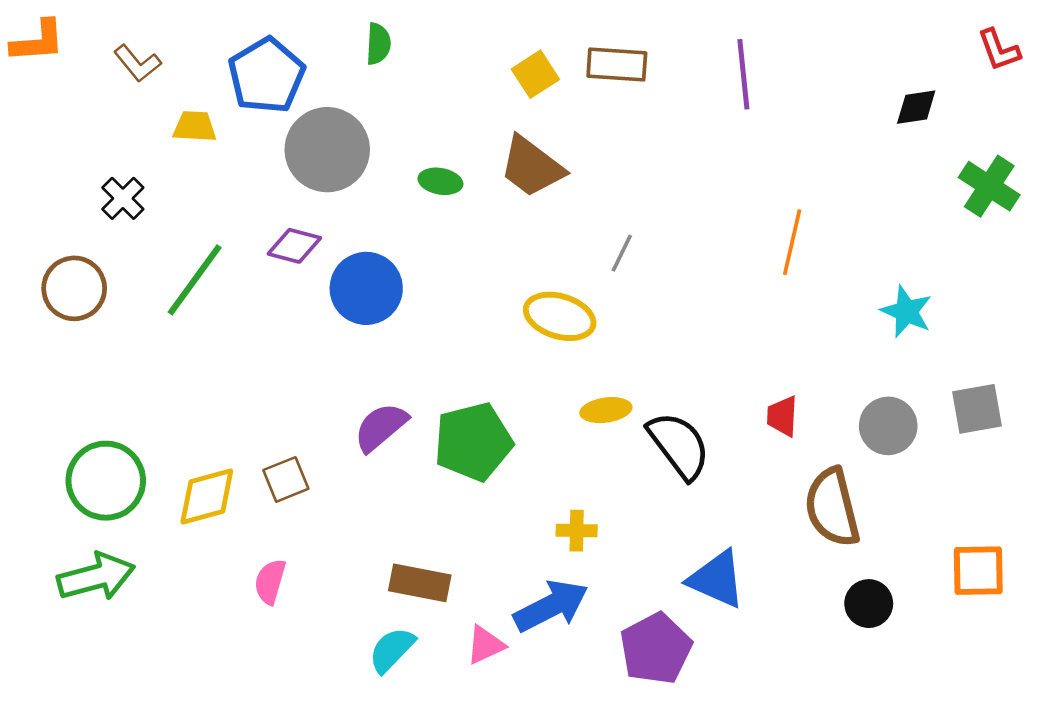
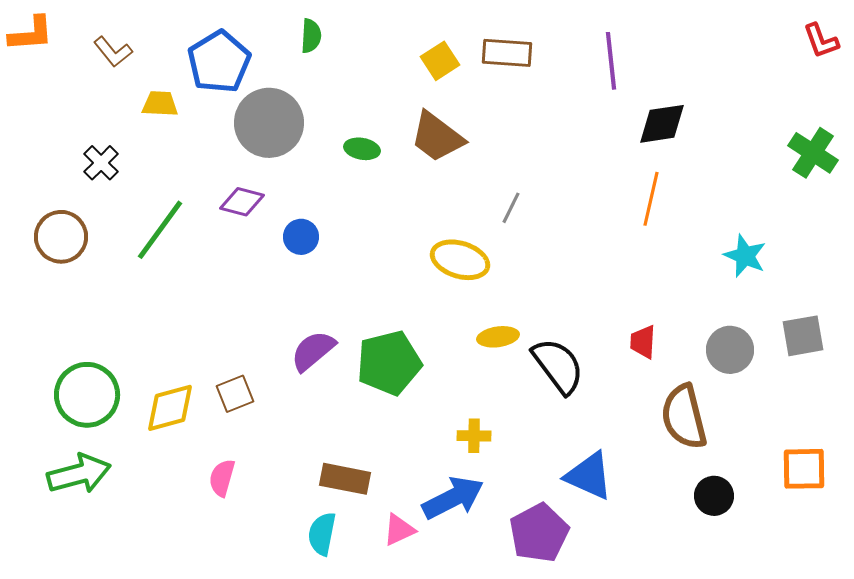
black diamond: (916, 107) -> (662, 124), moved, size x1.4
blue circle: (366, 288) -> (301, 237), size x0.6
cyan semicircle: (392, 650) -> (322, 534), turned -33

